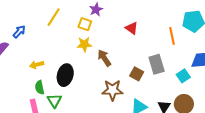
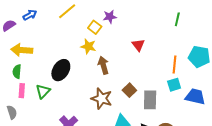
gray rectangle: (157, 64) -> (150, 100), moved
yellow arrow: (37, 65) -> (22, 50), moved, size x1.5
cyan square: (183, 76) -> (174, 85), moved
green semicircle: (40, 87) -> (17, 72), moved

